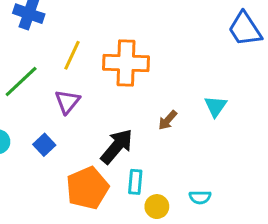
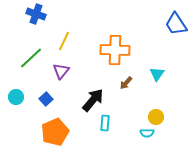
orange cross: (126, 63) -> (115, 50), moved
orange pentagon: (87, 188) -> (55, 132), moved
yellow circle: (157, 207) -> (156, 117), moved

